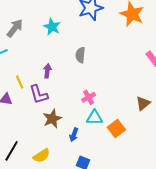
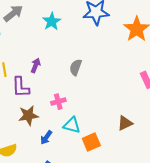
gray semicircle: (80, 55) -> (76, 67), moved
pink cross: (89, 97) -> (58, 102), moved

